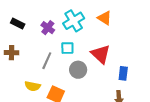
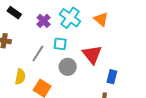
cyan cross: (74, 21) -> (70, 18), turned -30
yellow semicircle: (33, 86) -> (20, 77), turned -98

